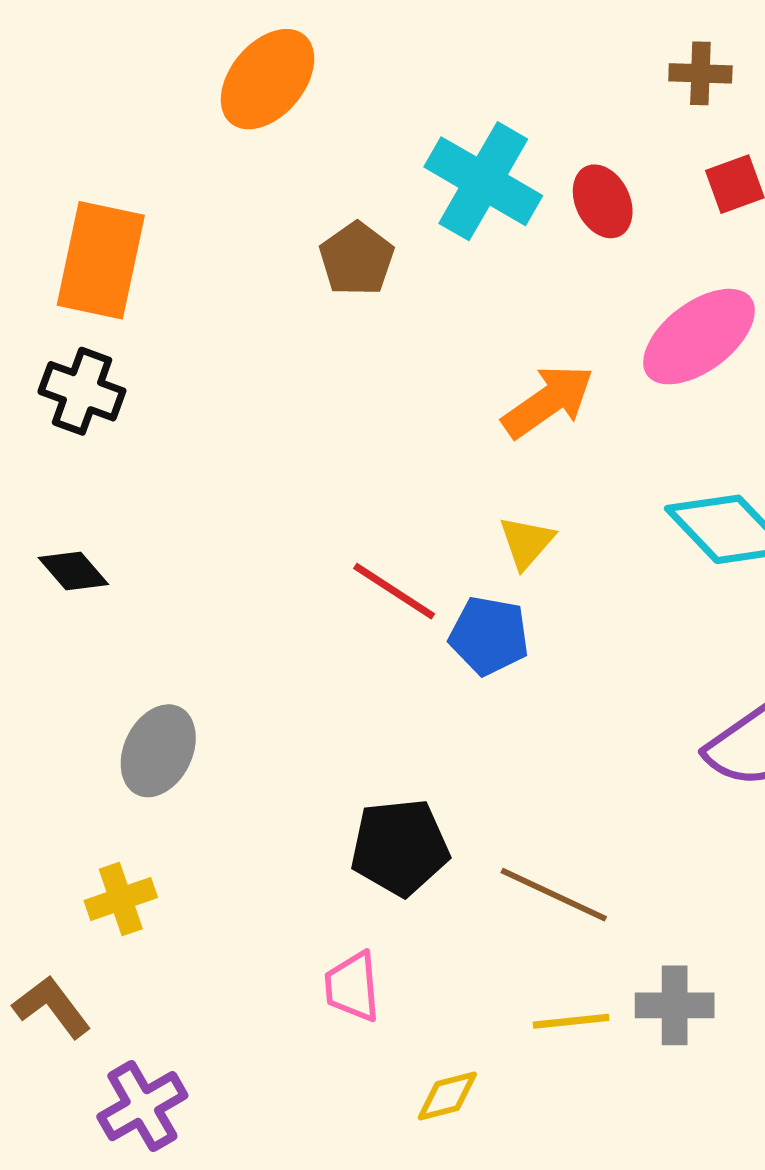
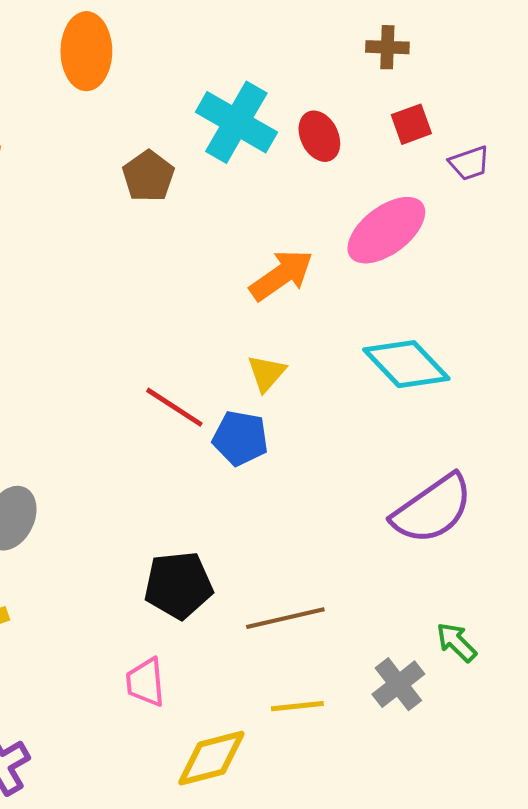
orange ellipse: (268, 79) -> (86, 51), turned -40
brown line: (554, 895) -> (285, 618), turned -38
gray cross: (675, 1005) -> (398, 684), moved, turned -38
yellow diamond: (447, 1096) -> (211, 758), size x1.6

